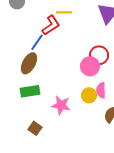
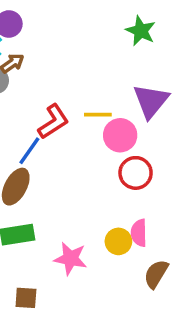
yellow line: (64, 12) -> (98, 115), moved
pink circle: (90, 66) -> (120, 135), moved
brown square: (35, 128) -> (26, 298), turned -32

